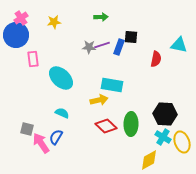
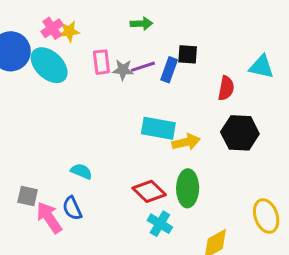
pink cross: (21, 18) -> (52, 28), moved
pink rectangle: (33, 59) -> (101, 62), moved
cyan ellipse: (61, 78) -> (49, 65), moved
yellow arrow: (99, 100) -> (186, 142), moved
black hexagon: (165, 114) -> (240, 133), moved
blue semicircle: (56, 137) -> (72, 208), turned -56
cyan cross: (163, 137) -> (160, 224), moved

